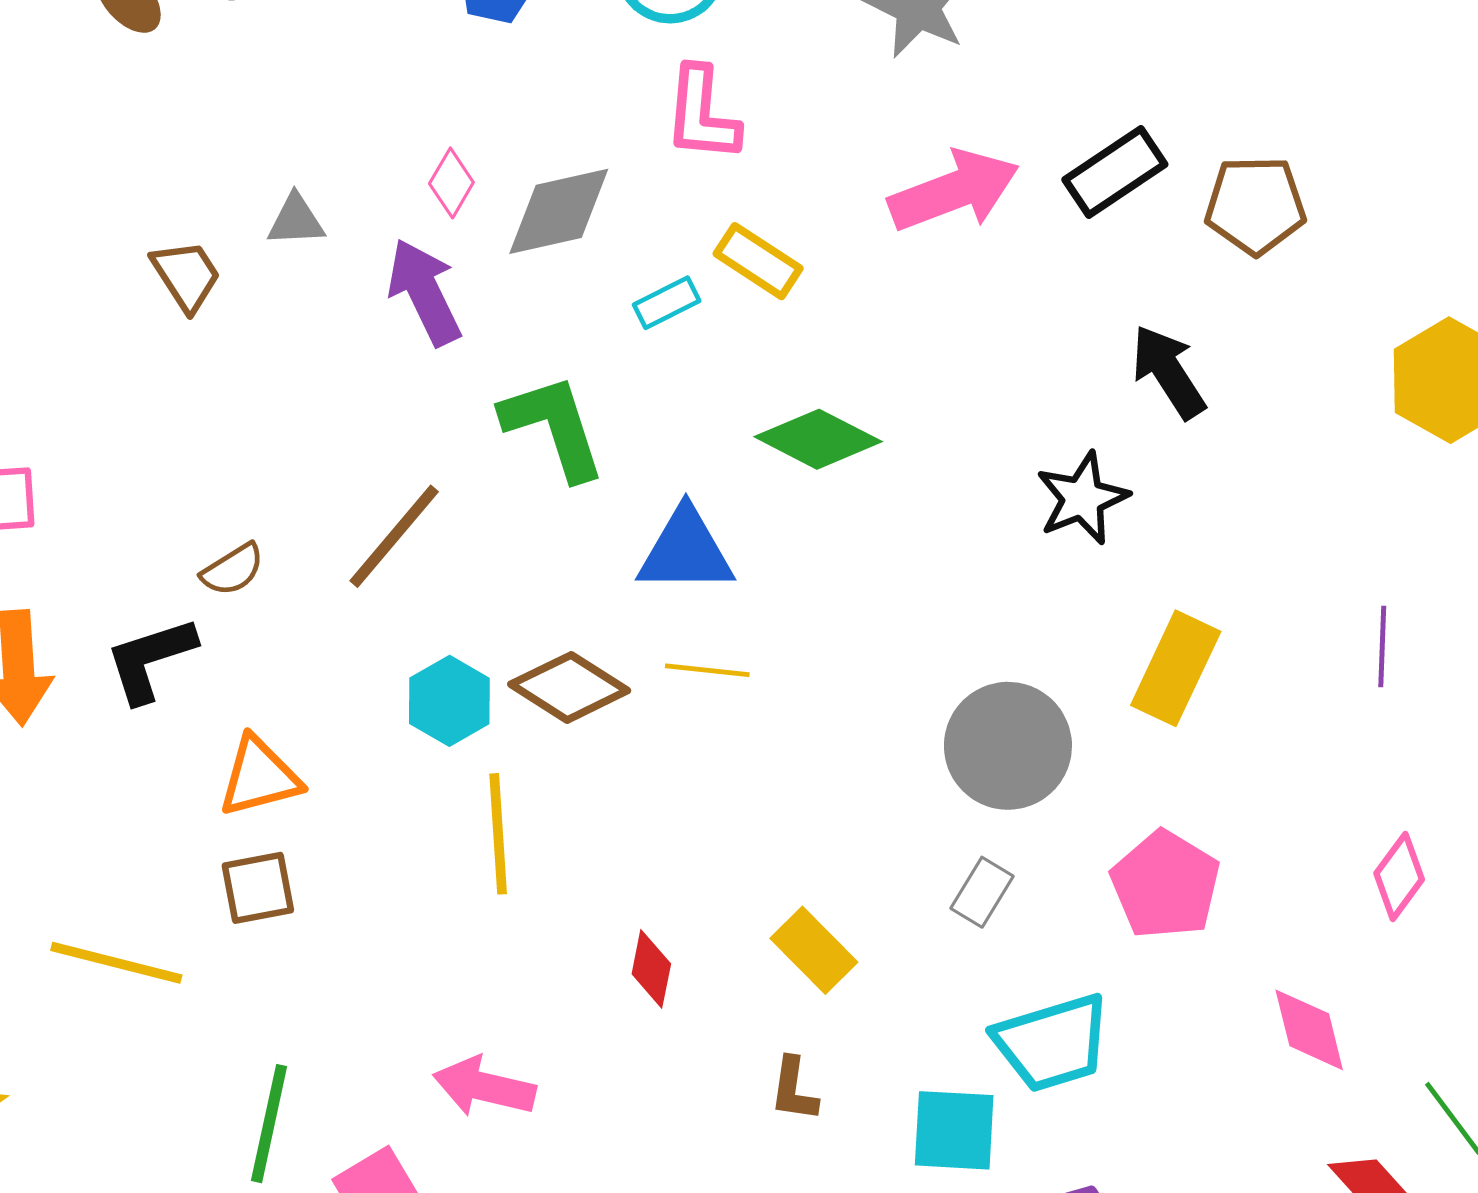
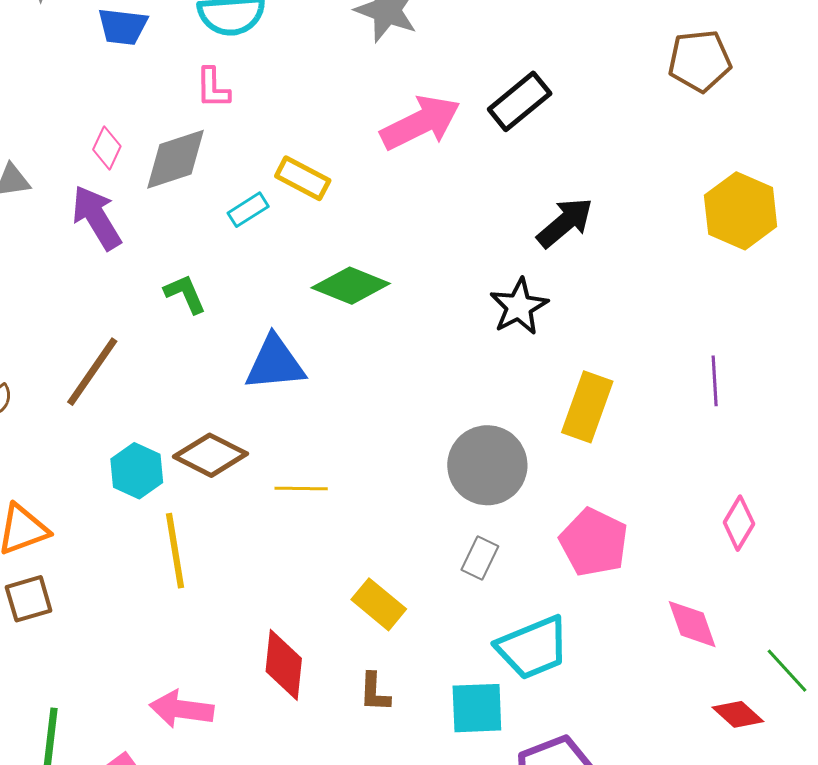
pink L-shape: (702, 114) -> (213, 88), moved, size x0.7
brown pentagon: (1255, 205) -> (700, 61), moved
black arrow: (1168, 372) -> (565, 223), turned 88
green L-shape: (553, 427) -> (185, 294), size x0.6
yellow line: (707, 670) -> (301, 489), moved
red diamond: (651, 969) -> (284, 665), moved, size x1.5

